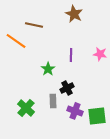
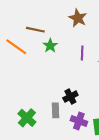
purple line: (71, 55) -> (82, 53), moved
green star: (48, 69) -> (50, 46), moved

